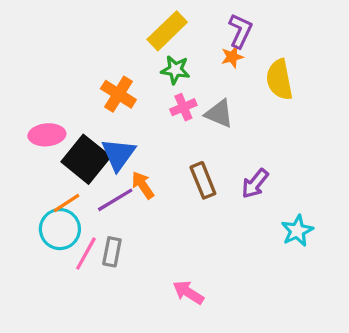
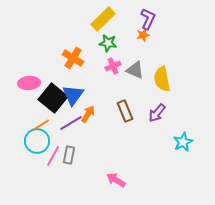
yellow semicircle: (279, 80) -> (162, 79), moved
orange arrow: (143, 185) -> (88, 114), turned 66

